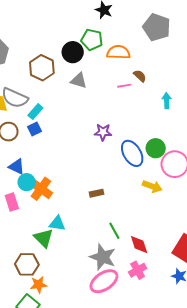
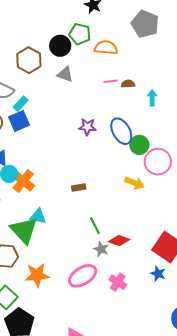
brown semicircle: (140, 76) -> (128, 84), moved, turned -48
blue square: (34, 129) -> (19, 121), size x1.5
blue ellipse: (132, 153) -> (121, 131), moved
green triangle: (44, 238) -> (24, 230), size x1.4
red diamond: (139, 245) -> (119, 241), turned -55
gray star: (103, 257) -> (101, 249), moved, size x0.6
pink cross: (138, 270) -> (118, 282), moved, turned -30
orange star: (39, 285) -> (37, 275), moved, size x1.4

